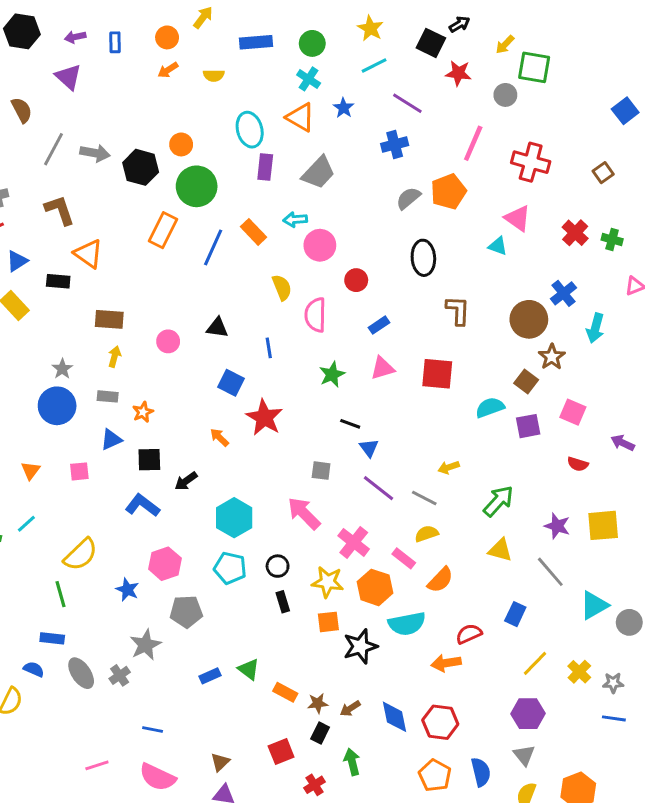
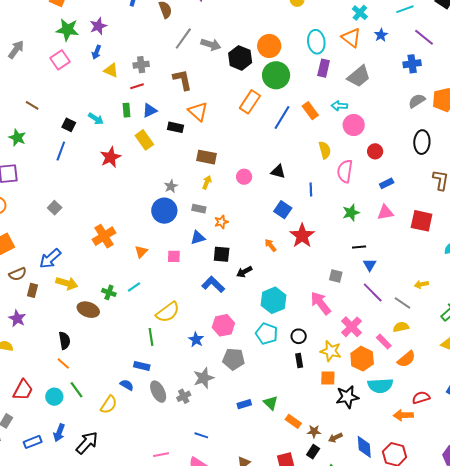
orange circle: (181, 144) -> (269, 46), size x1.5
black line: (350, 424) -> (359, 247), turned -32

